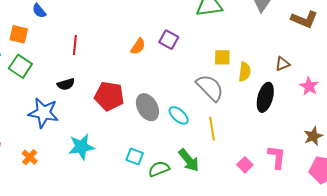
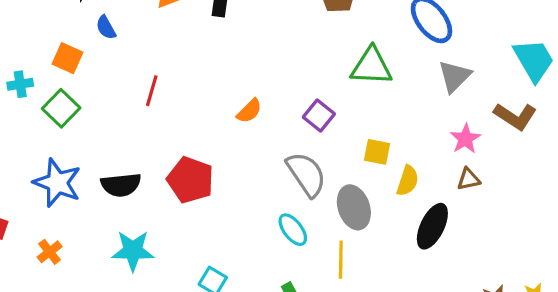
purple square: (169, 40) -> (319, 116), moved
black semicircle: (66, 84) -> (121, 185), moved, size x1.4
pink star: (309, 86) -> (465, 139), moved
gray semicircle: (210, 88) -> (306, 174), moved
gray ellipse: (147, 107) -> (354, 207), moved
blue star: (44, 113) -> (57, 183), moved

